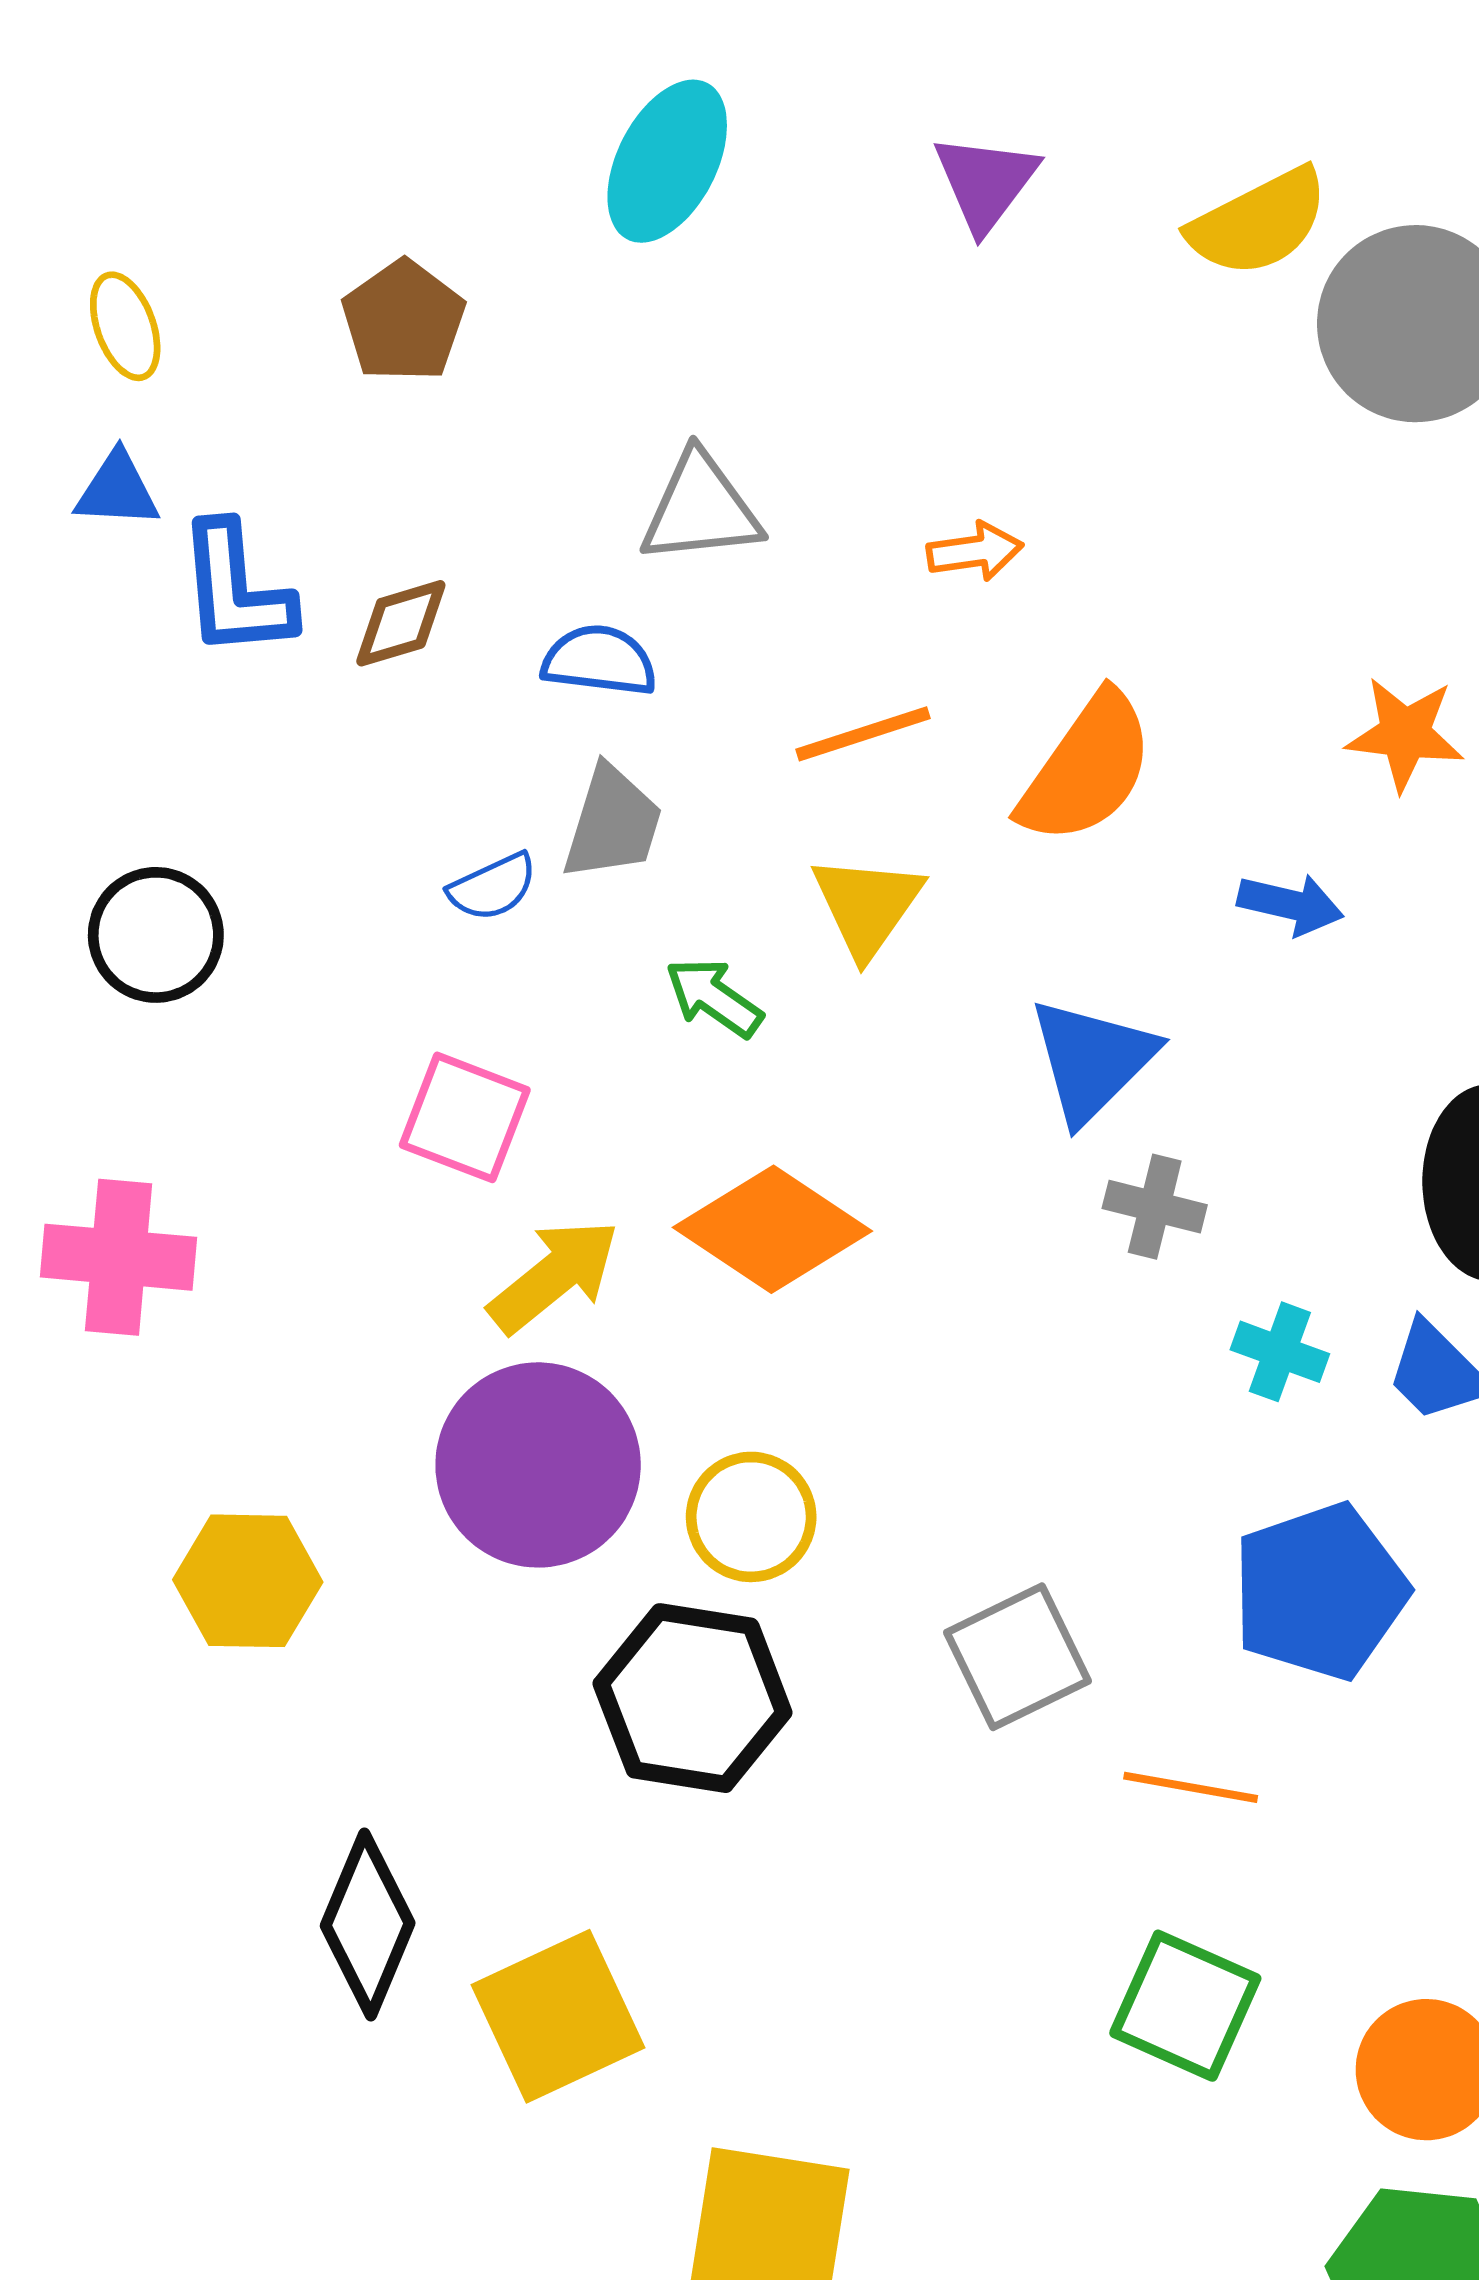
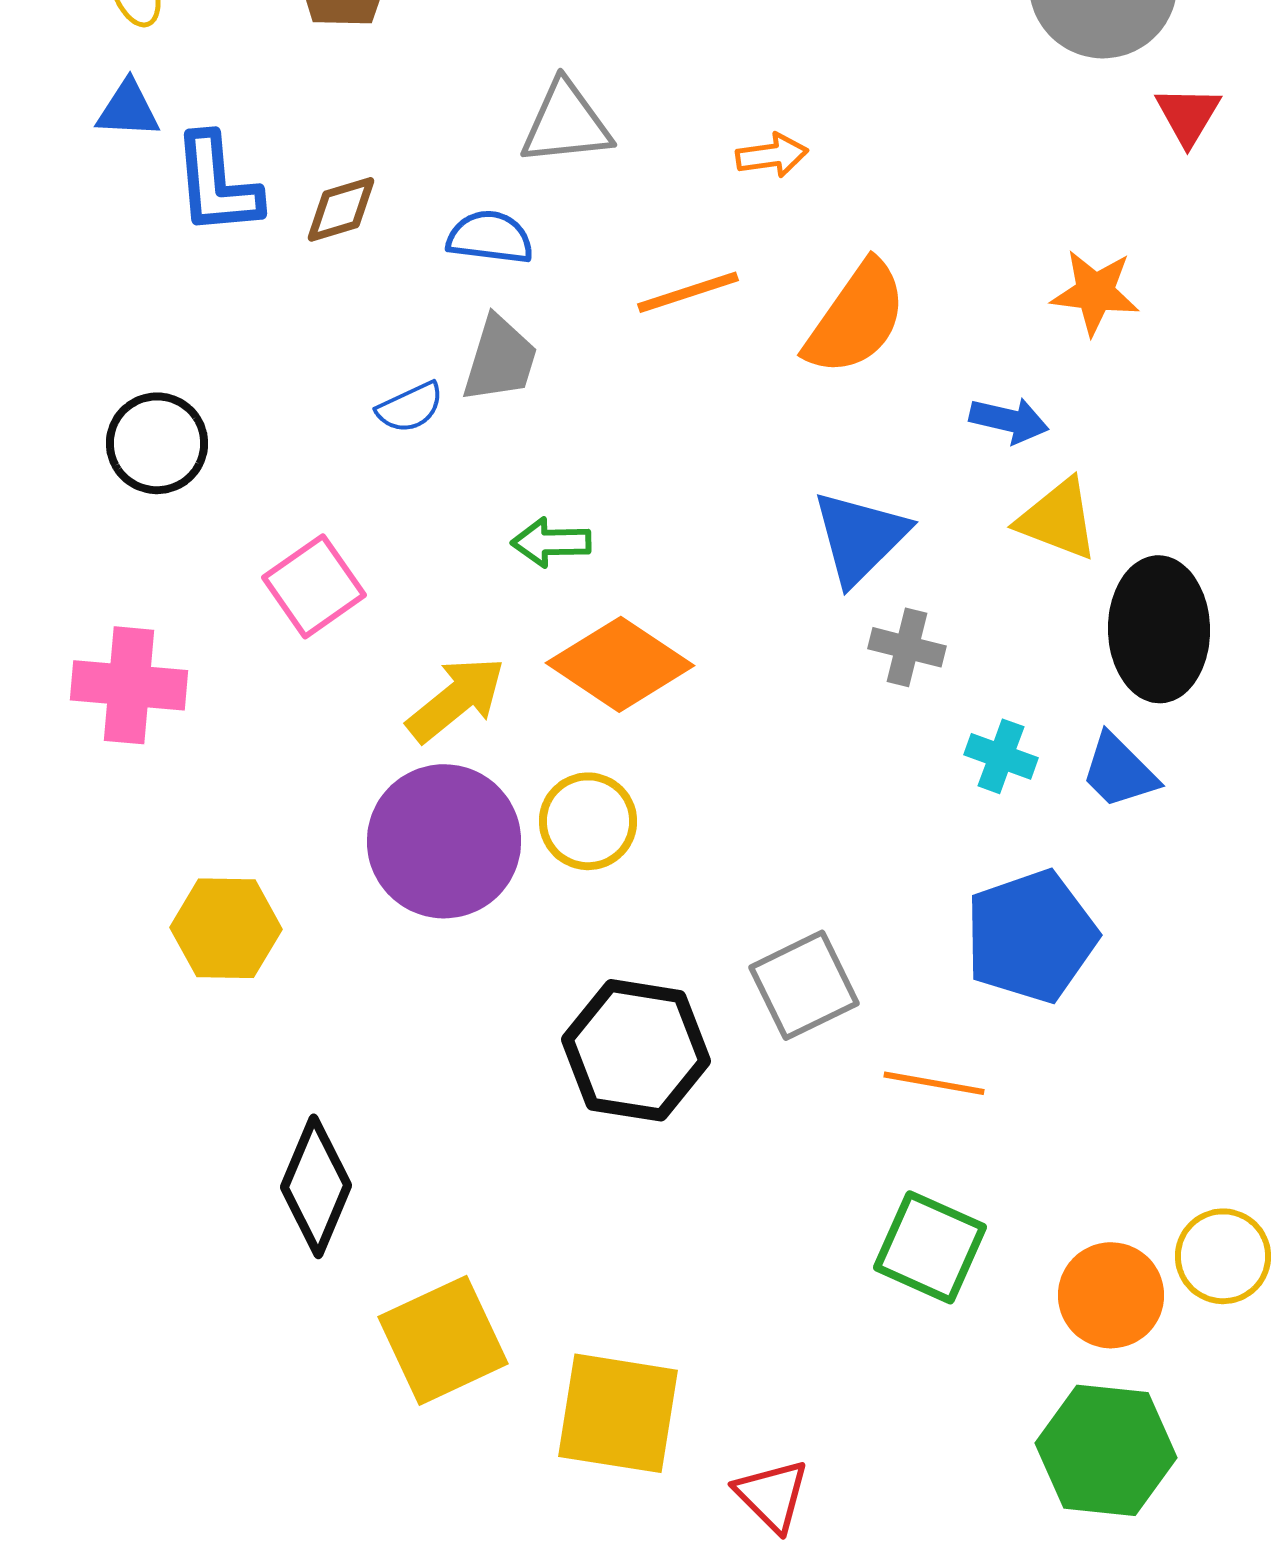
yellow triangle: (867, 906) -> (1058, 519), moved, turned -44
green arrow: (714, 998) -> (551, 542), moved, turned -36
pink square: (465, 1117) -> (314, 586), moved, turned 34
yellow circle: (751, 1517) -> (588, 821), moved
black hexagon: (693, 1698) -> (636, 1050), moved
yellow square: (558, 2016) -> (443, 1340), moved

